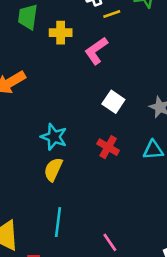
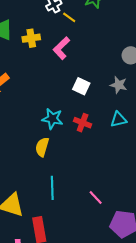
yellow line: (112, 14) -> (69, 17), turned 64
cyan star: (54, 137) -> (52, 119), moved

